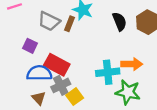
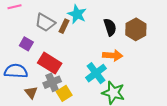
orange arrow: (132, 64) -> (113, 55), moved
cyan cross: (108, 72) -> (96, 73), turned -35
blue semicircle: (39, 73) -> (16, 71), moved

